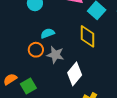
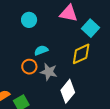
yellow diamond: (88, 36) -> (81, 54), turned 65

